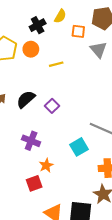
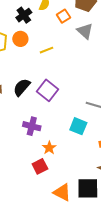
orange square: (78, 31) -> (63, 16), turned -32
purple square: (52, 106) -> (48, 90), size x1.5
cyan square: (79, 147) -> (78, 126), turned -30

